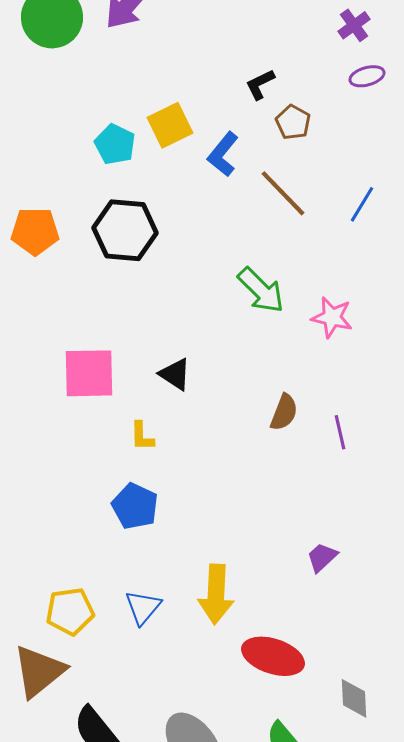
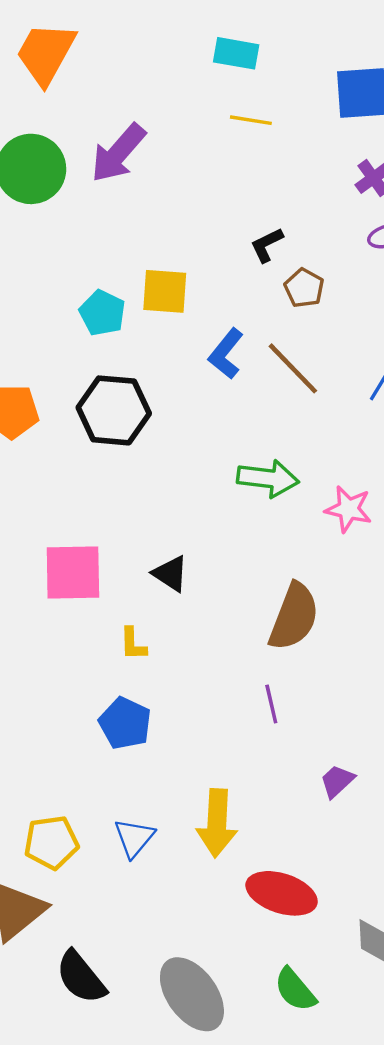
yellow square: (170, 125) -> (165, 291), turned 30
blue L-shape: (223, 154) -> (226, 354), moved
green arrow: (261, 290) -> (268, 478), turned -38
brown semicircle: (284, 412) -> (294, 617), size x1.6
purple line: (340, 432) -> (271, 704), moved

